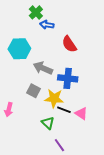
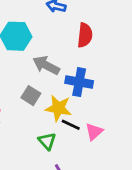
red semicircle: (69, 44) -> (85, 35), turned -144
pink triangle: (81, 113) -> (94, 132), turned 40

